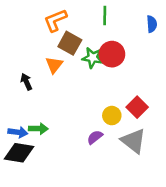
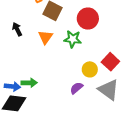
green star: (93, 58) -> (73, 39), moved
orange triangle: (54, 65) -> (45, 37), moved
black arrow: (26, 82) -> (17, 29), moved

